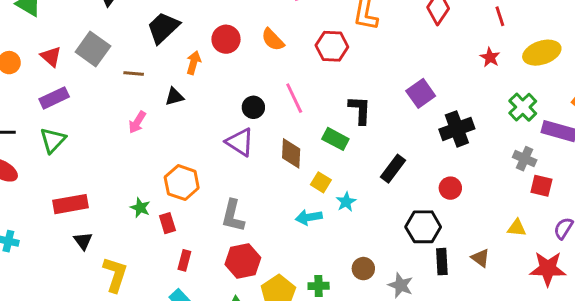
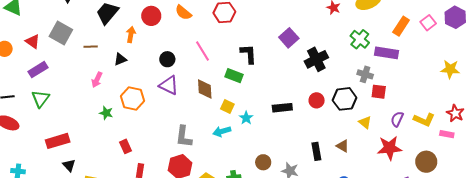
black circle: (253, 107) -> (167, 59), moved
black rectangle: (393, 169) -> (282, 108), moved, turned 54
orange hexagon: (182, 183) -> (133, 99), moved
green star: (140, 208) -> (106, 113), moved
gray L-shape: (233, 216) -> (184, 137), moved
black hexagon: (423, 227) -> (345, 99), moved
yellow triangle: (517, 228) -> (365, 122), turned 40

